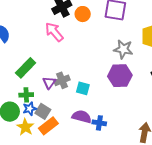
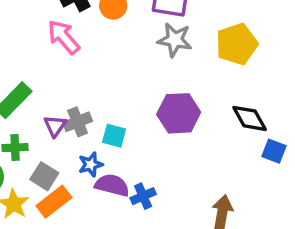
gray star: (123, 49) -> (175, 40), moved
blue star: (30, 109) -> (91, 164), moved
blue cross: (99, 123) -> (143, 196), turned -32

